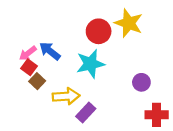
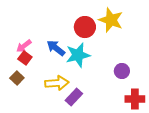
blue arrow: (50, 51) -> (56, 48), moved
brown square: (37, 81) -> (17, 78), moved

